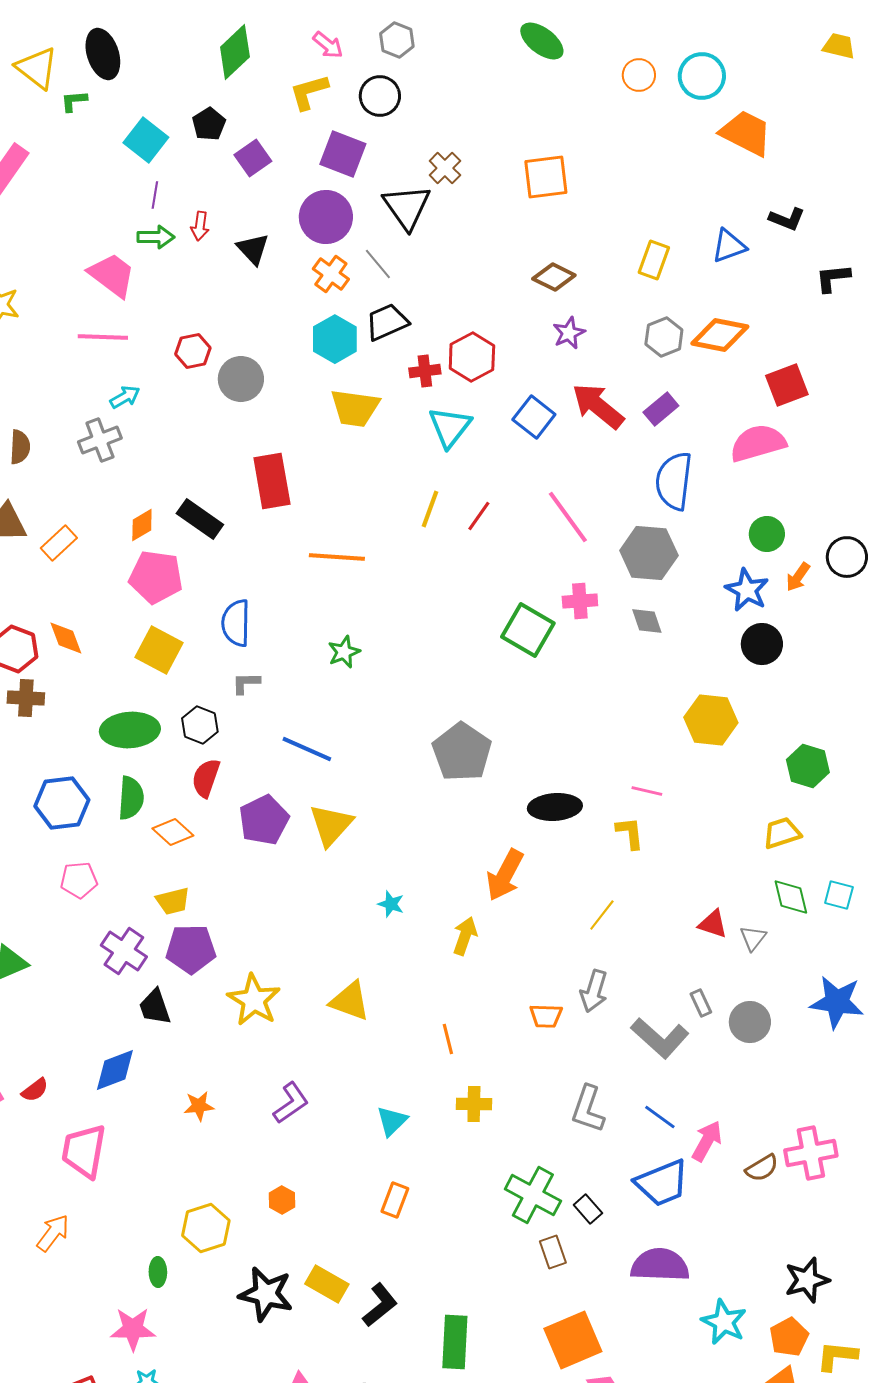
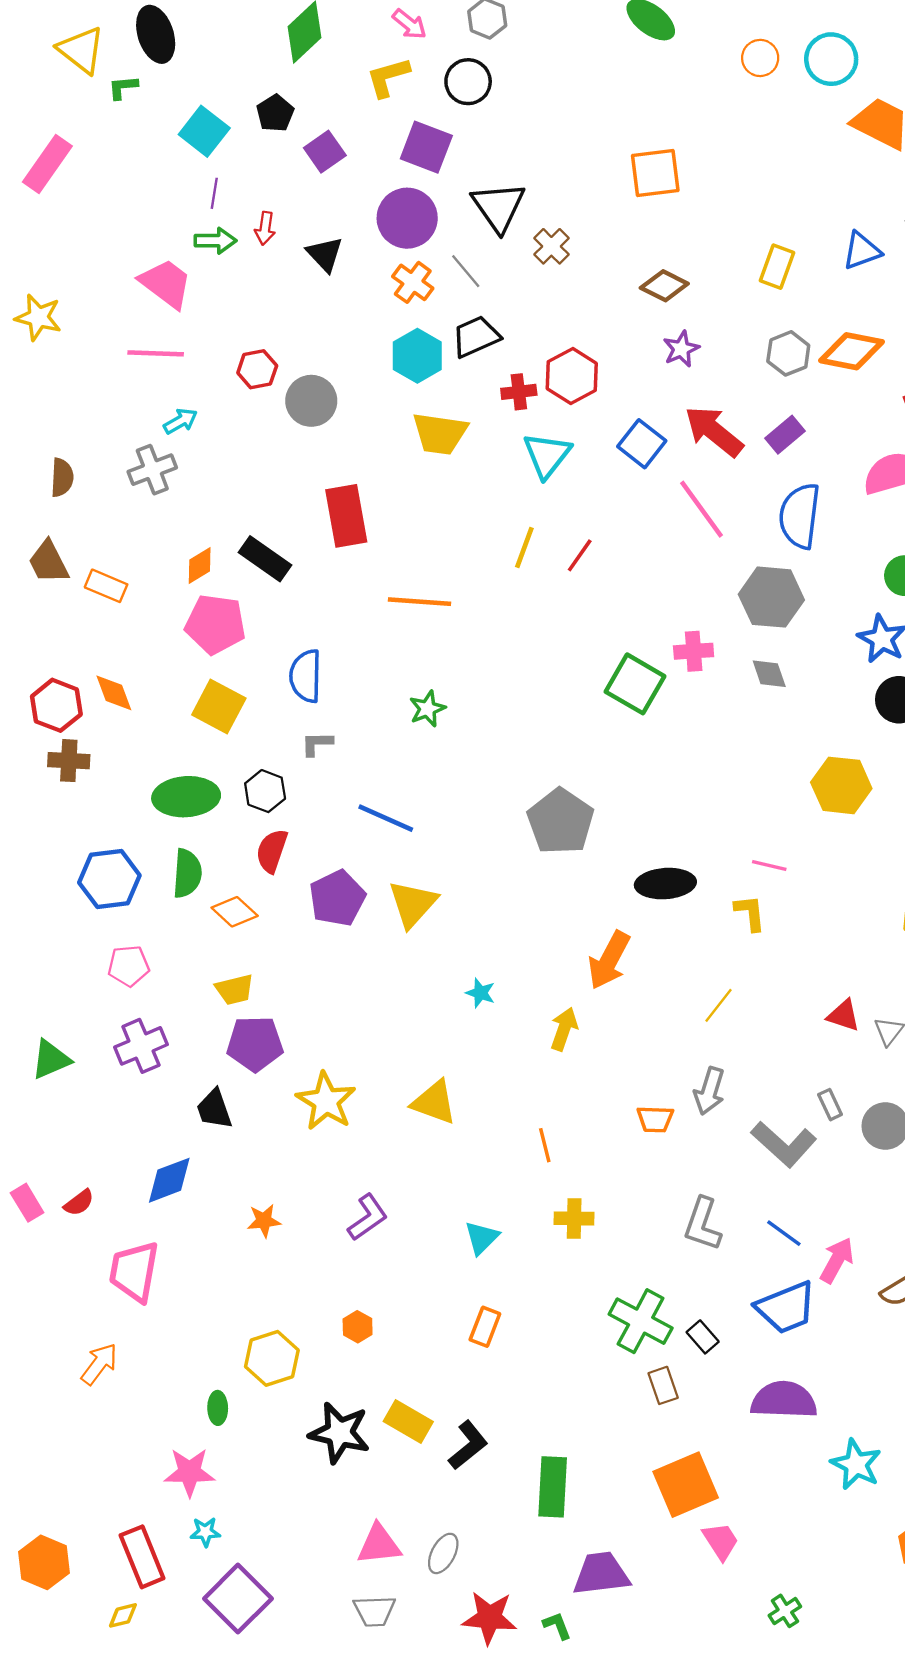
brown cross: (445, 168) -> (551, 246), moved
pink line: (568, 517) -> (701, 509), moved
orange rectangle: (59, 543) -> (106, 586), turned 66
purple cross: (124, 951) -> (141, 1046), moved, turned 33

